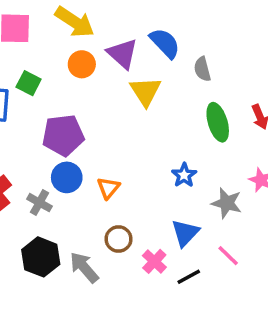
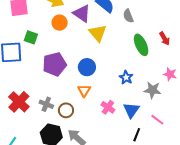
blue circle: (67, 177) -> (87, 67), moved
brown circle: (119, 239) -> (66, 110), moved
pink cross: (154, 261) -> (108, 107), moved
black line: (189, 277) -> (137, 135), turned -32

